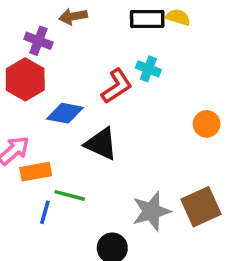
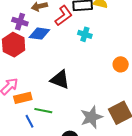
red L-shape: (117, 86) -> (64, 16), moved
blue diamond: (65, 113) -> (39, 34), moved
blue line: (45, 212) -> (29, 121), turned -40

